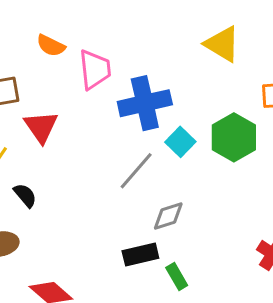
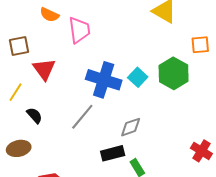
blue cross: (145, 103) -> (104, 80), moved, turned 32
gray line: (136, 171) -> (82, 117), moved

